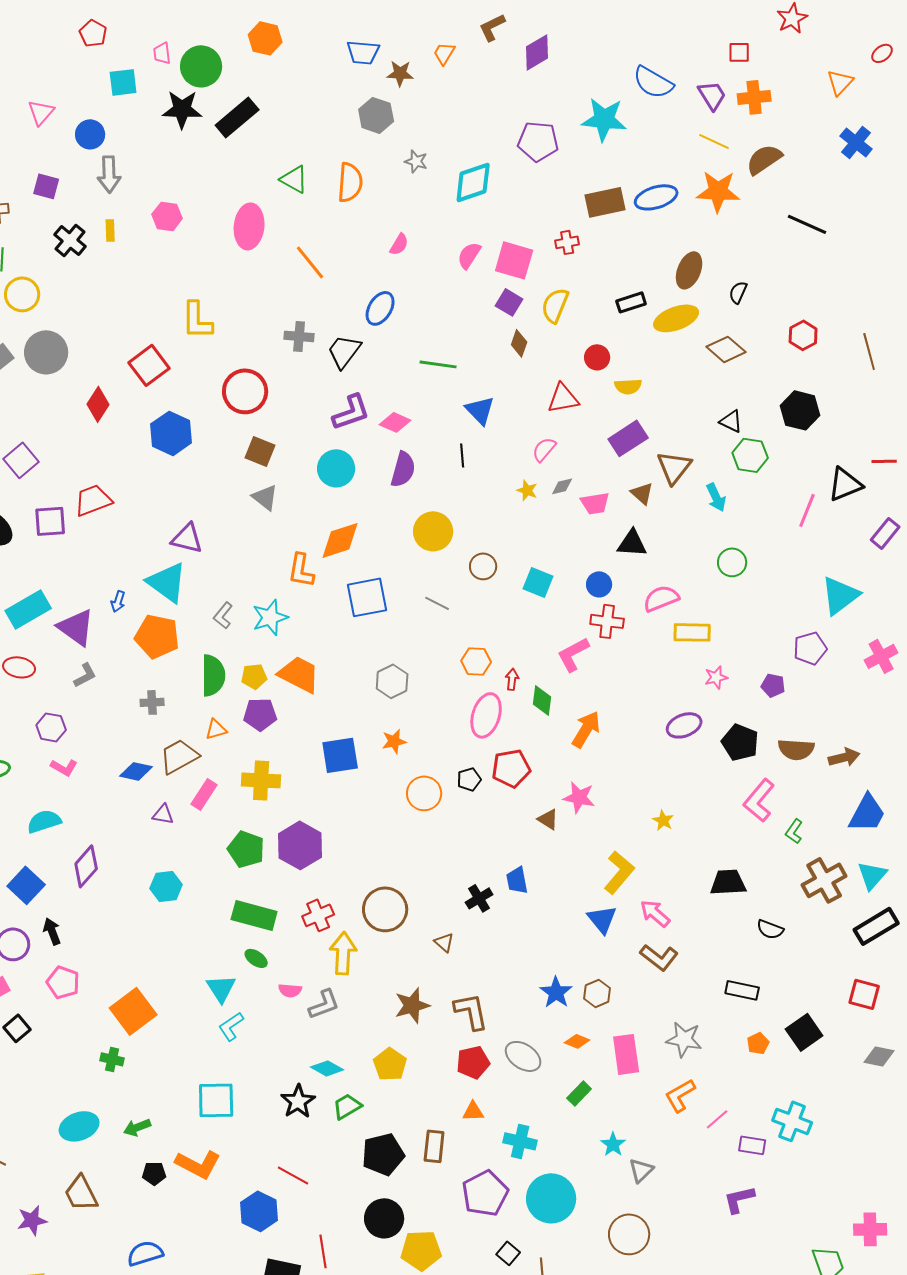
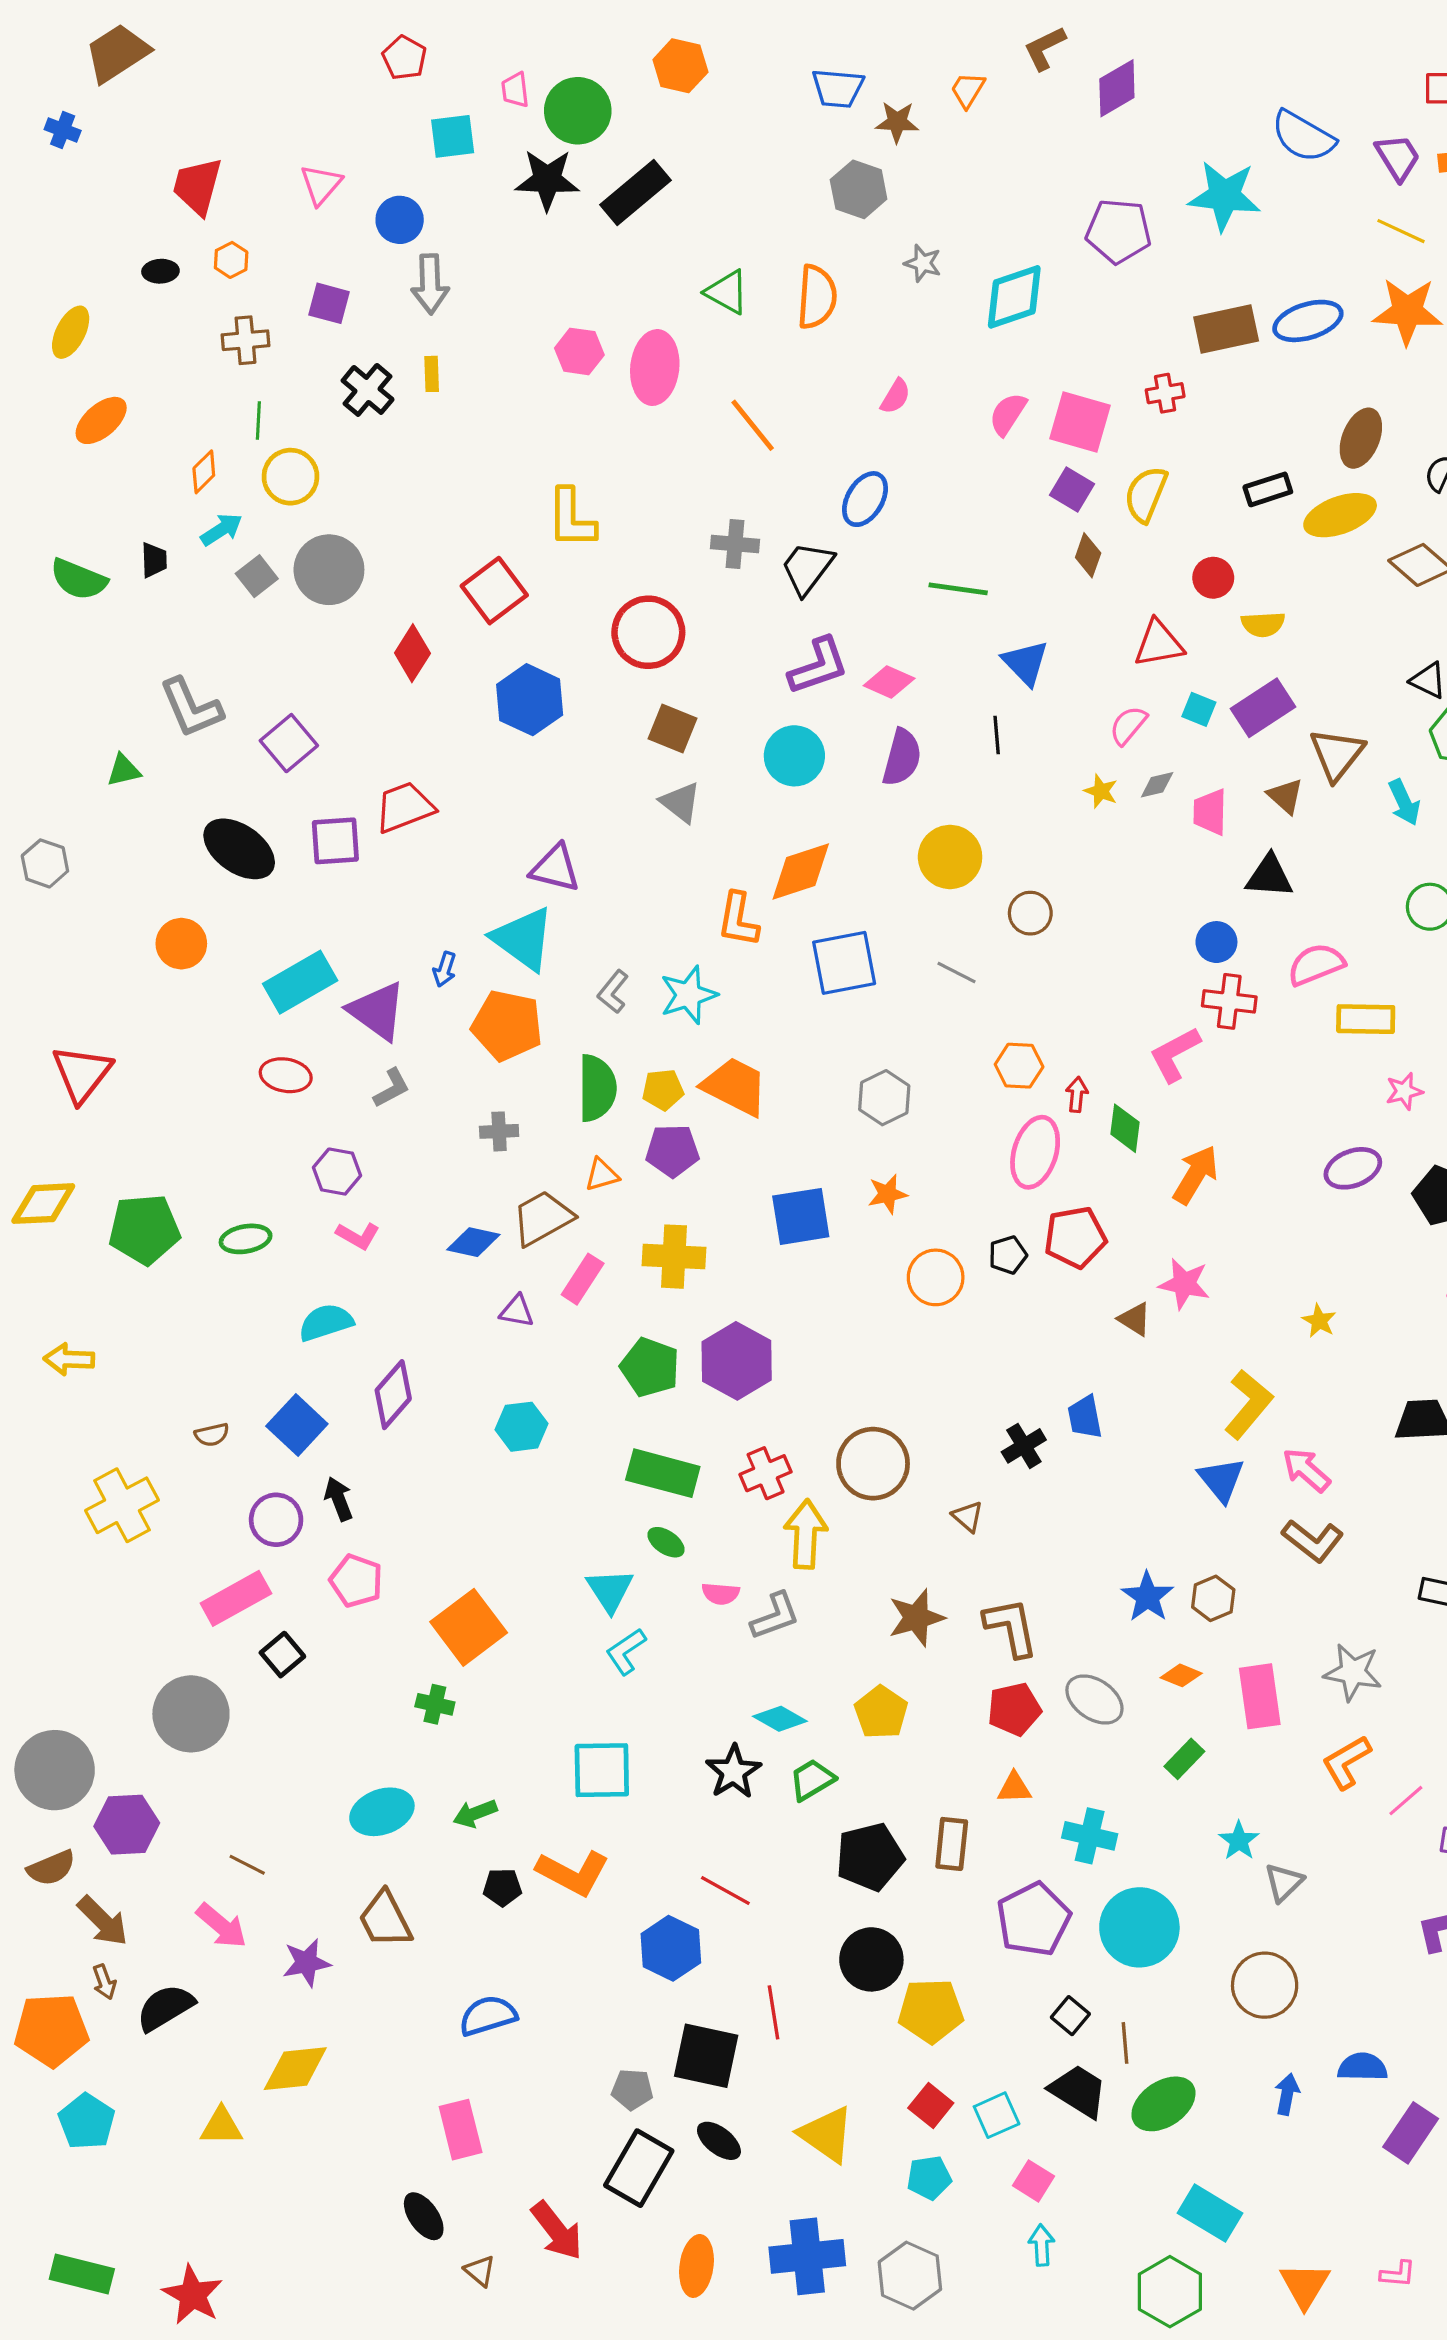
pink hexagon: (167, 216) -> (579, 351), moved
pink trapezoid: (595, 503) -> (1210, 812), turned 100
cyan square: (538, 582) -> (1199, 709), moved, size x0.7

